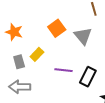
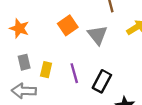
yellow rectangle: (37, 54) -> (46, 70), moved, turned -32
purple line: (63, 70) -> (74, 73), turned 66

